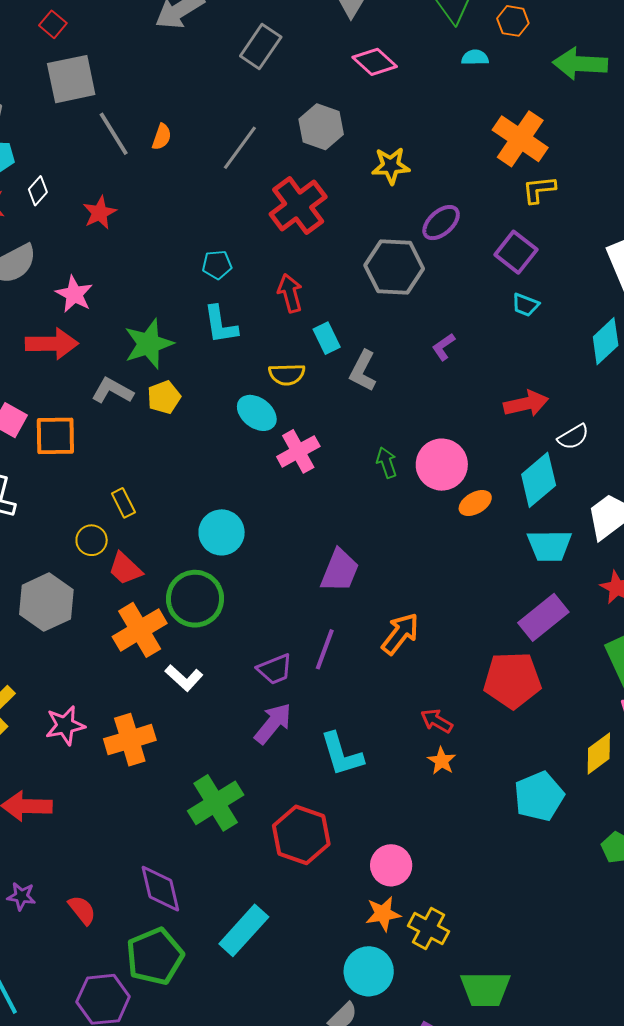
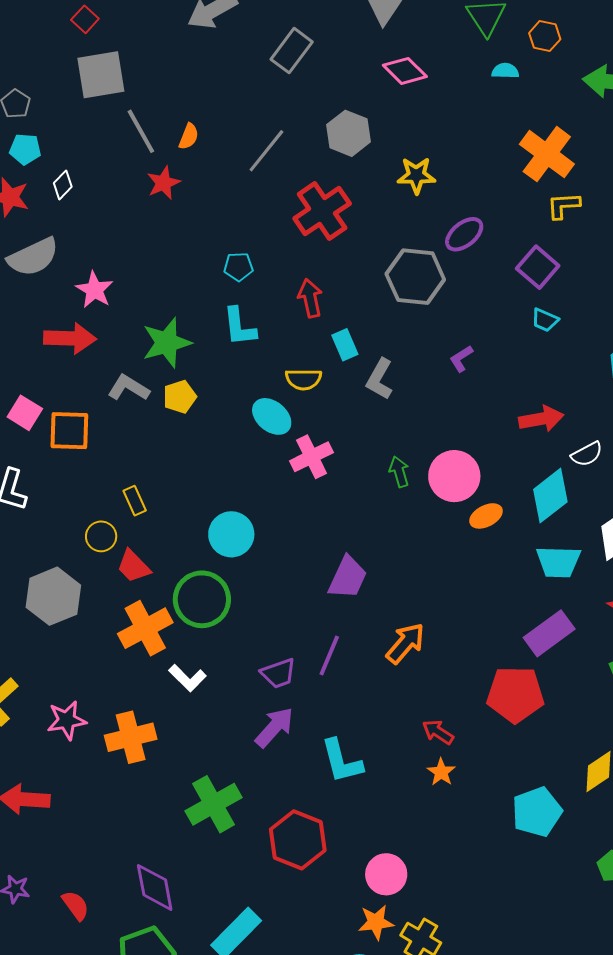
red star: (100, 213) -> (164, 183), moved

